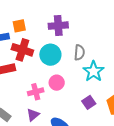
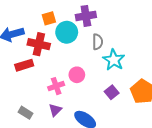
orange square: (19, 26) -> (49, 18), moved
purple cross: (58, 26) -> (86, 16), moved
cyan circle: (50, 55) -> (67, 32), moved

